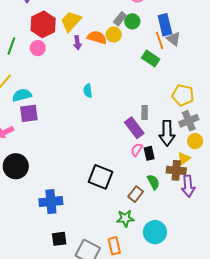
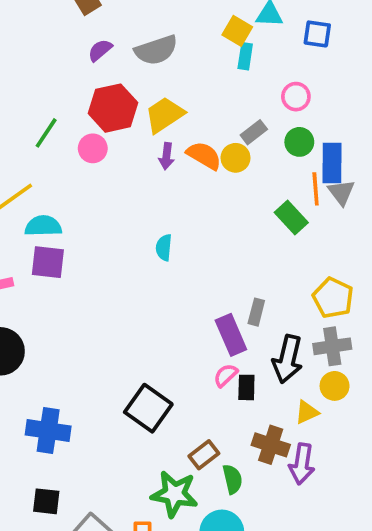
green circle: (132, 21) -> (299, 142), moved
brown cross: (176, 170) -> (271, 445), moved
green semicircle: (153, 182) -> (232, 479), moved
green star: (125, 218) -> (174, 494), size x1.4

